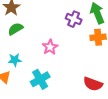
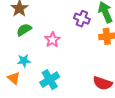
pink star: (50, 47) -> (52, 40), moved

